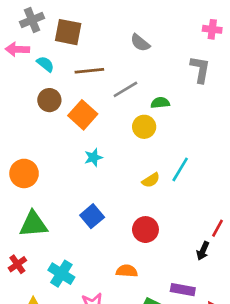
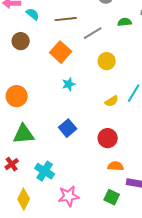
brown circle: (49, 100) -> (21, 41), moved
green semicircle: (160, 103) -> (125, 22), moved
orange semicircle: (127, 271) -> (116, 166), moved

